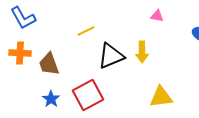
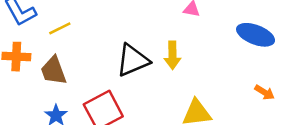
yellow line: (86, 31) -> (60, 28), moved

